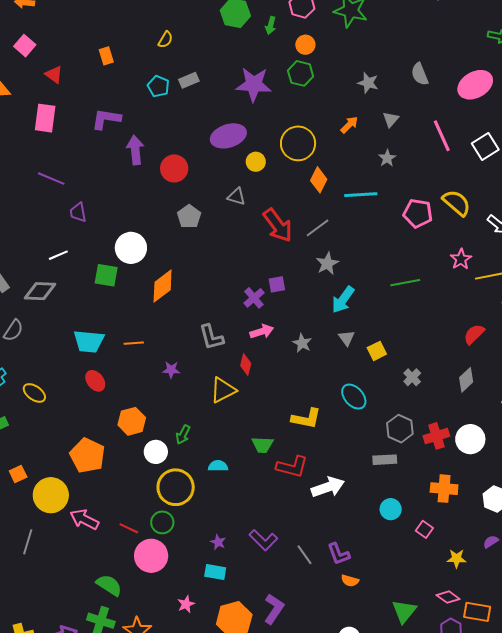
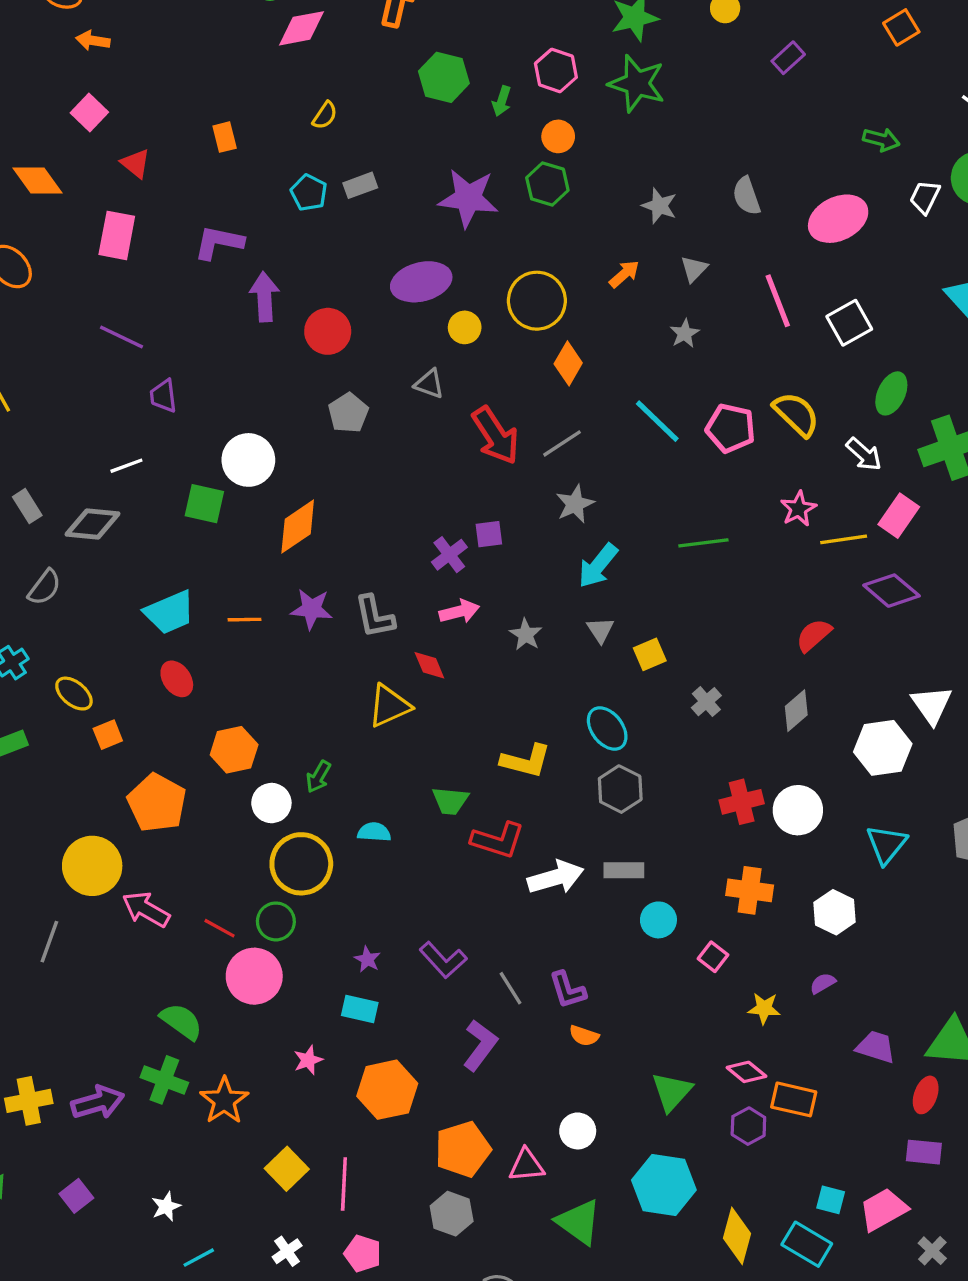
cyan line: (361, 195) -> (657, 421), moved, turned 44
cyan trapezoid: (89, 341) -> (170, 612), turned -32
red diamond: (246, 365) -> (429, 665), turned -40
purple star: (171, 370) -> (311, 609), moved, size x1.4
gray hexagon: (400, 429) -> (620, 789), moved
gray rectangle: (385, 460) -> (624, 870), moved
orange square: (18, 474) -> (108, 735), moved
purple L-shape: (274, 609) -> (480, 1045), moved

